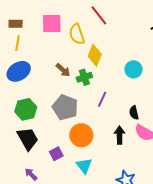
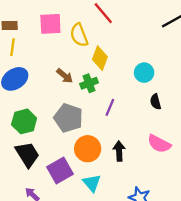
black semicircle: (134, 113) -> (155, 102), moved
black arrow: (120, 135) -> (119, 151), moved
purple square: (56, 154) -> (60, 170), size x1.6

